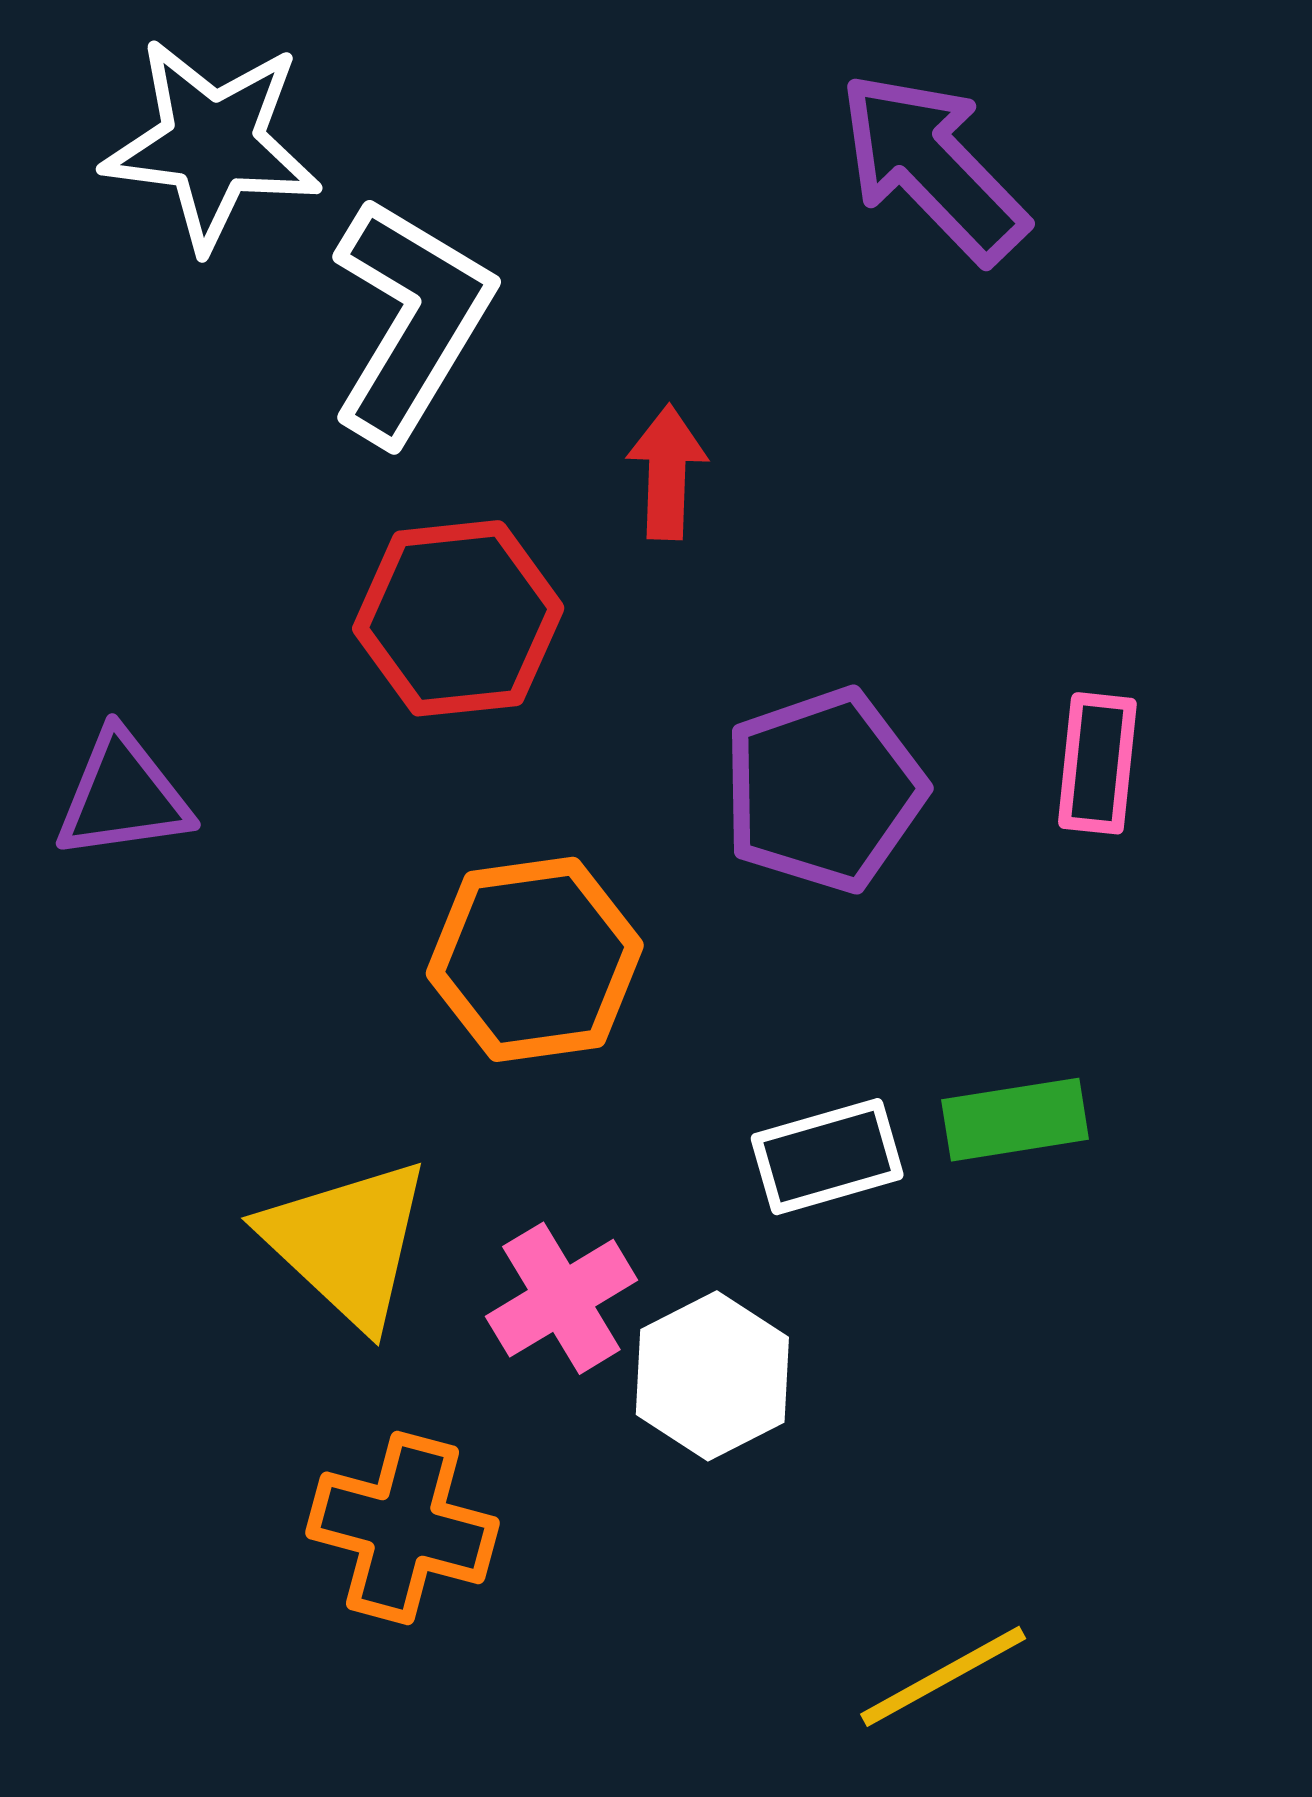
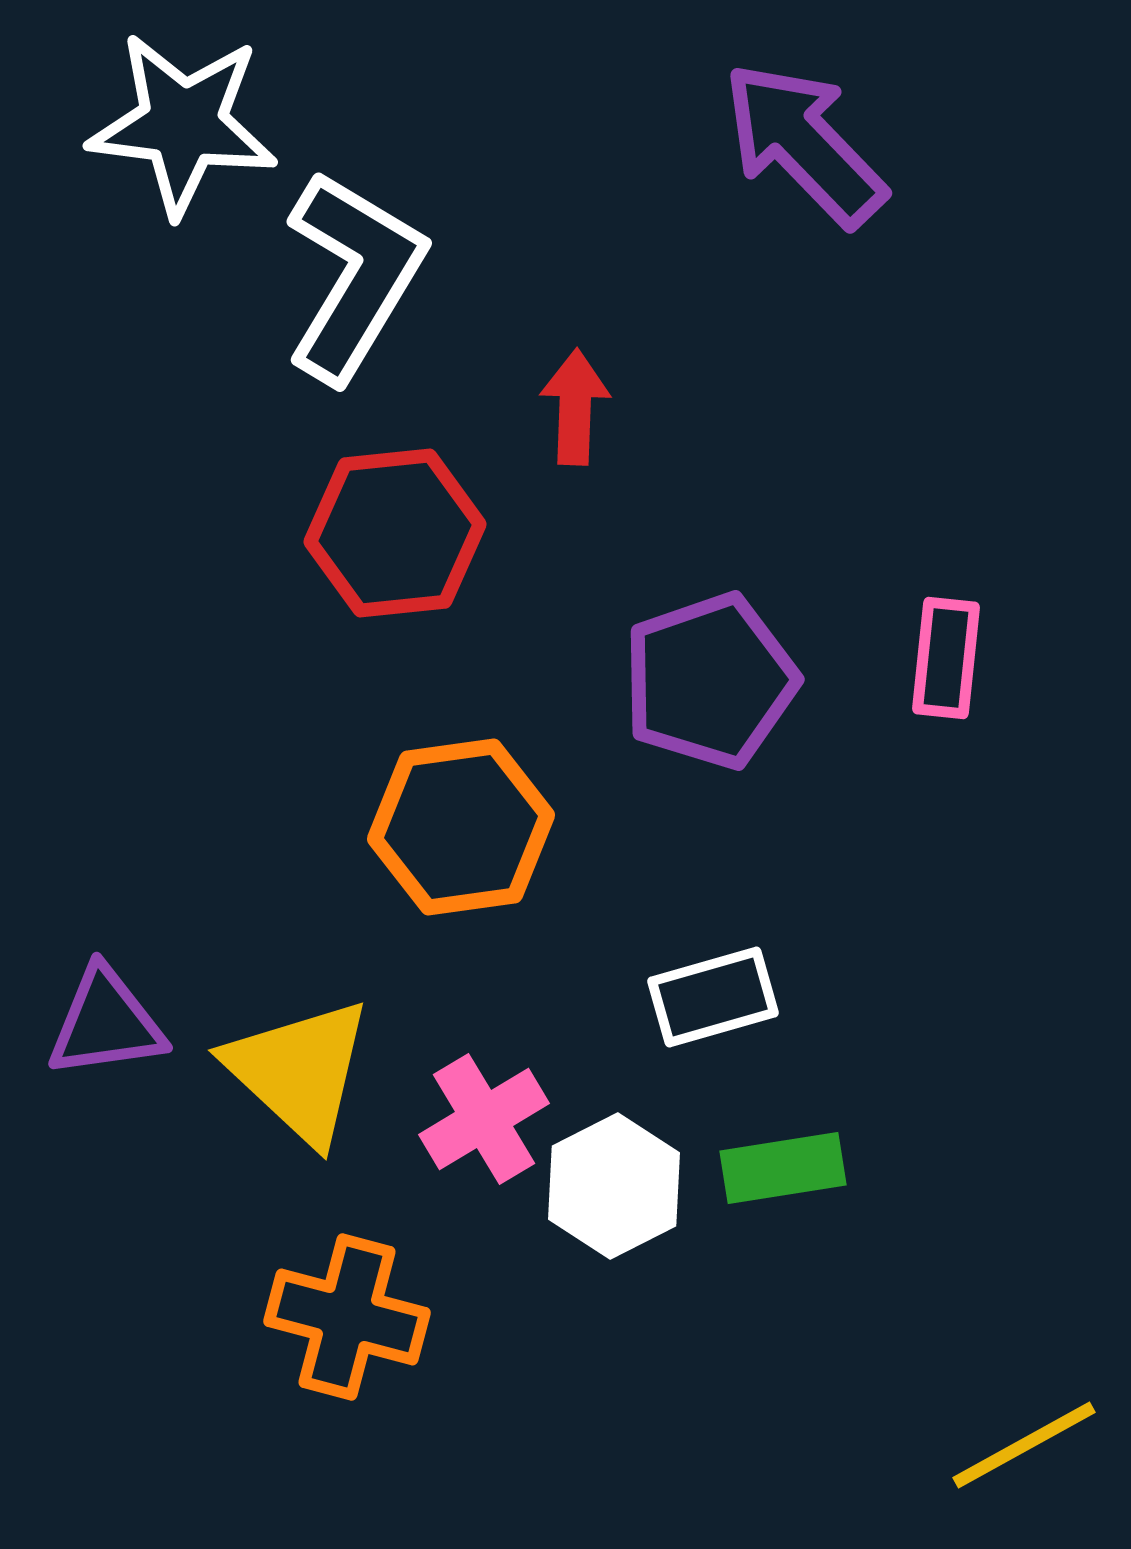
purple triangle: (123, 796) -> (106, 1023), moved
green rectangle: (1015, 1120) -> (783, 1168), moved
yellow line: (943, 1676) -> (1024, 1445), moved

